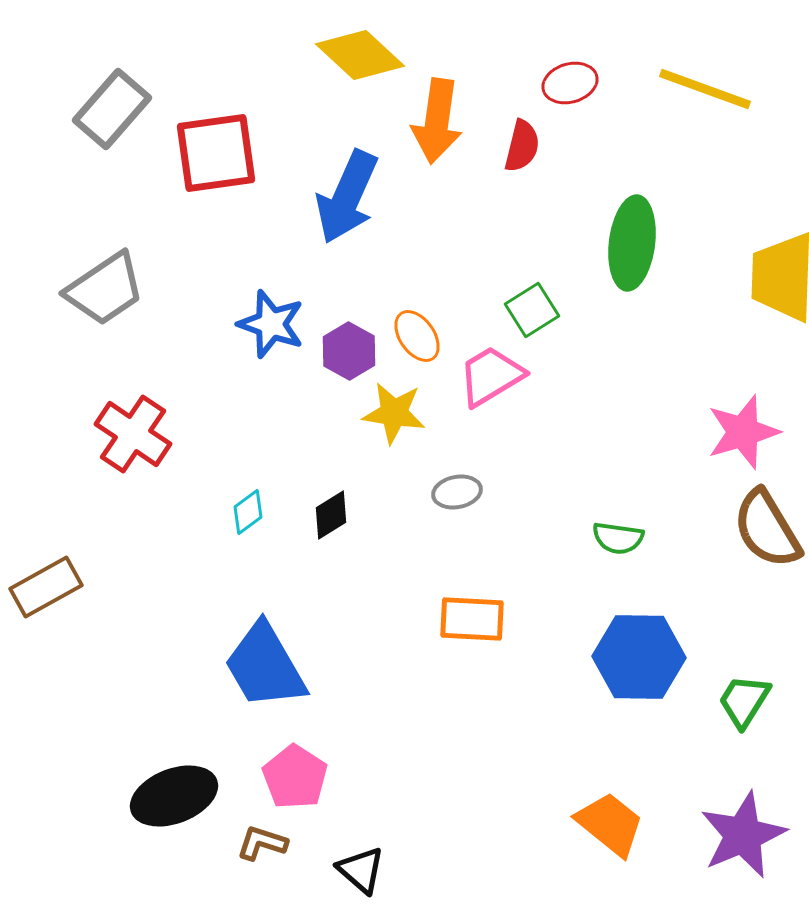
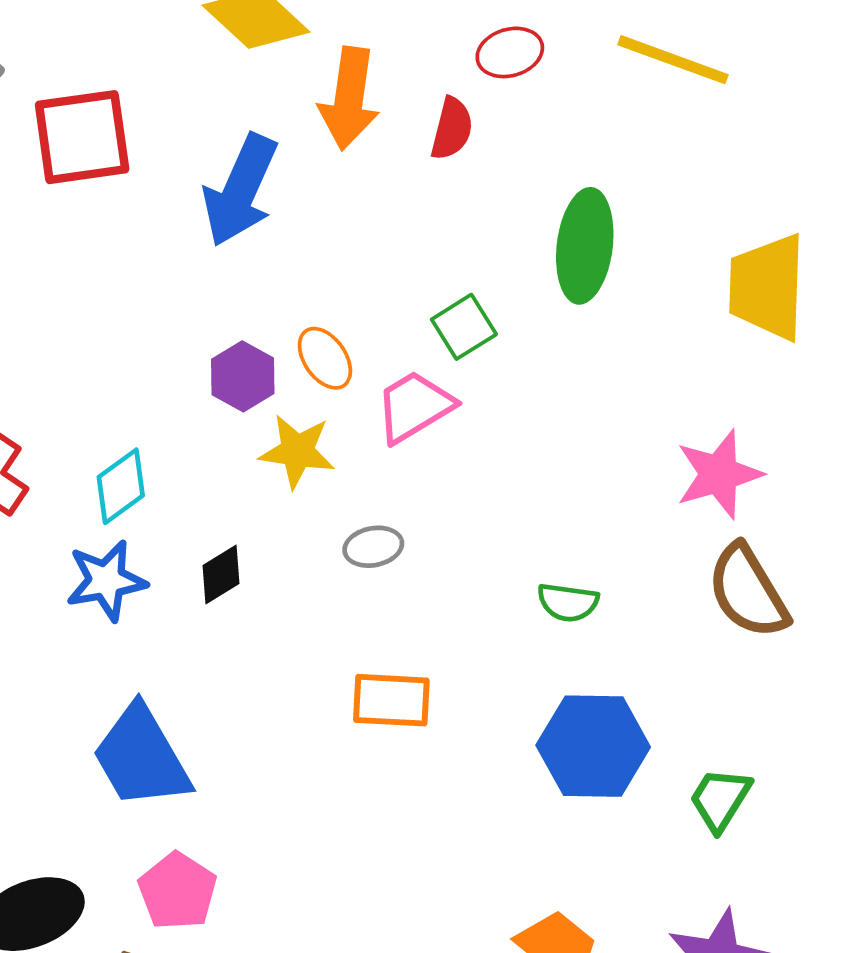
blue star: (271, 324) -> (106, 581), moved, turned -30
cyan diamond: (248, 512) -> (121, 486), moved, size x1.4

